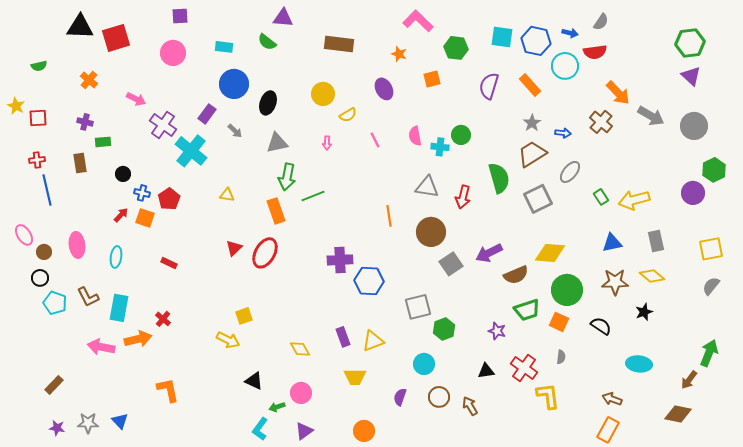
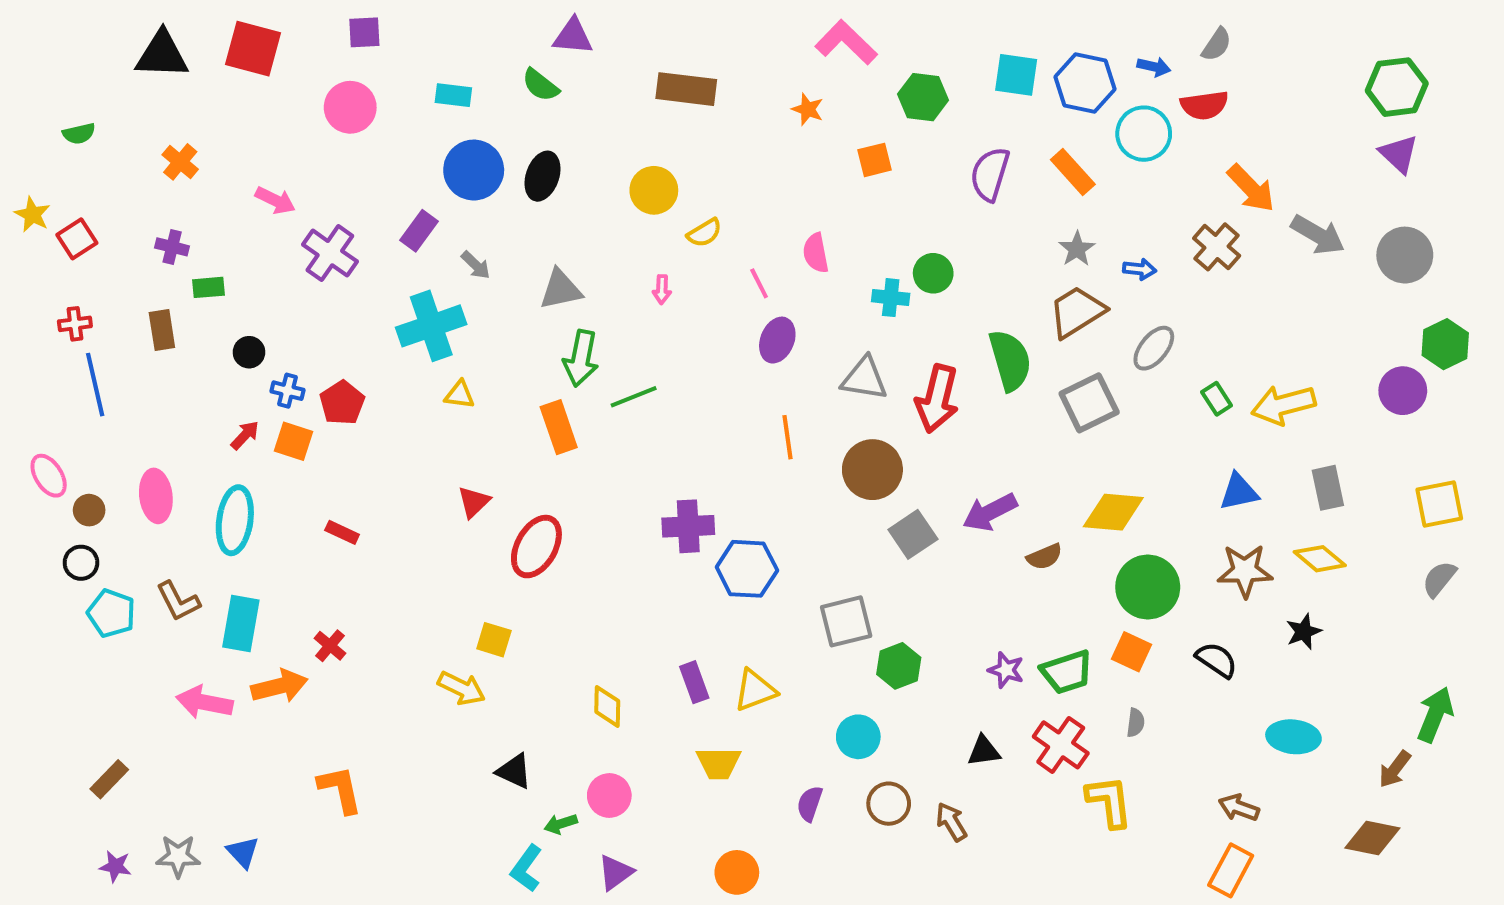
red square: (116, 38) -> (253, 49), moved, turned 32
purple ellipse: (384, 89) -> (777, 340), moved, turned 50
black ellipse: (268, 103) -> (542, 176), moved
red square: (38, 118) -> (77, 239), turned -30
pink semicircle: (415, 136) -> (816, 253), moved
cyan cross: (191, 151) -> (431, 326), moved, turned 32
red arrow: (463, 197) -> (937, 399), size x1.4
red ellipse: (265, 253) -> (536, 547), moved
cyan ellipse: (116, 257) -> (235, 520), size x1.5
brown semicircle: (516, 275) -> (1044, 557), size x0.7
green trapezoid: (527, 310) -> (1067, 672), moved
yellow square: (244, 316) -> (494, 640), turned 36
yellow diamond: (300, 349) -> (607, 706), turned 30

